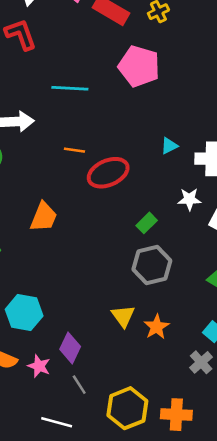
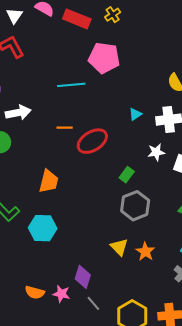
cyan line: (70, 88) -> (71, 85), moved
cyan hexagon: (24, 313) -> (43, 228), moved

